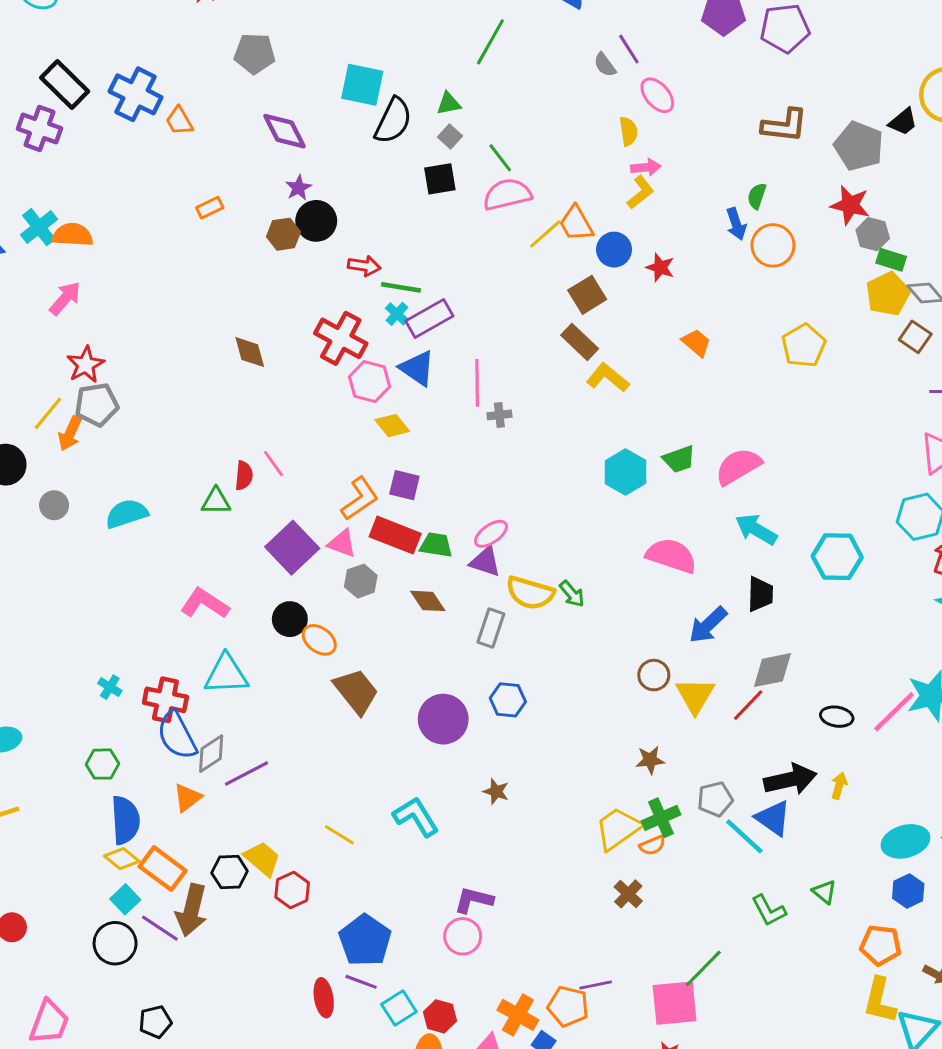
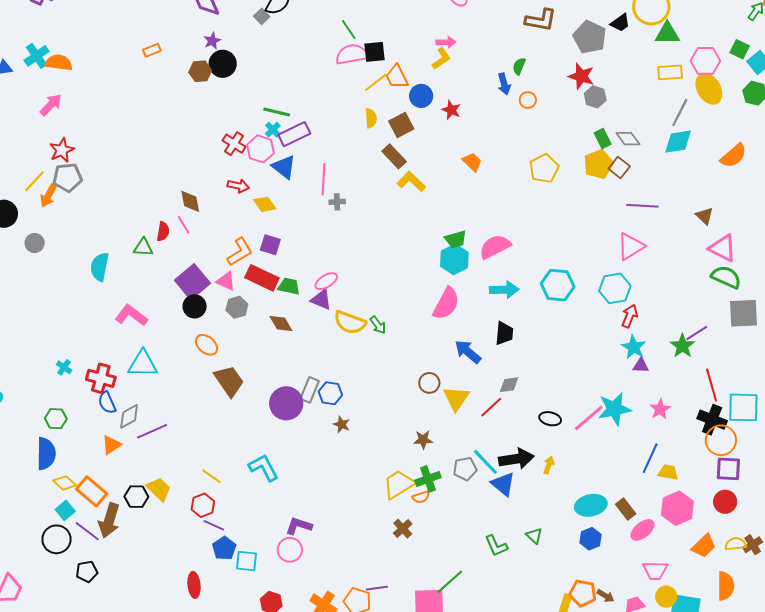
yellow semicircle: (628, 131) -> (371, 118), moved
gray square: (450, 137) -> (262, 16), moved
black square: (440, 179) -> (375, 52), moved
orange circle: (773, 245) -> (528, 100), size x0.6
green rectangle: (891, 260) -> (603, 138), moved, turned 42
red arrow: (364, 266) -> (238, 186), moved
yellow pentagon: (888, 294) -> (598, 164), moved
red cross: (341, 338) -> (234, 144), size x0.7
brown diamond: (250, 352) -> (190, 201), moved
pink hexagon: (370, 382) -> (261, 149), moved
cyan hexagon: (626, 472) -> (454, 259), moved
cyan semicircle: (127, 514) -> (100, 267), moved, turned -64
cyan arrow: (756, 529) -> (504, 290), turned 144
pink semicircle: (671, 556) -> (446, 304), turned 96
cyan hexagon: (837, 557) -> (558, 285), moved
black circle: (290, 619) -> (195, 306), moved
blue arrow: (708, 625) -> (468, 352), turned 80
gray rectangle: (491, 628) -> (310, 390), moved
gray diamond: (772, 670) -> (509, 385), size x0.7
blue semicircle: (177, 735) -> (107, 403), size x0.7
brown star: (496, 791) -> (342, 424), moved
blue semicircle: (125, 820) -> (46, 454), moved
cyan line: (744, 836) -> (485, 462), moved
red hexagon: (292, 890) -> (203, 505), moved
blue pentagon: (365, 940) -> (224, 548), size x0.7
orange pentagon: (881, 945) -> (583, 593), moved
purple line: (361, 982) -> (214, 525), moved
cyan square: (399, 1008) -> (246, 561), moved, turned 35
black pentagon: (155, 1022) -> (87, 572), moved

